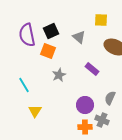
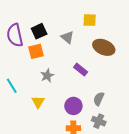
orange square: (48, 51) -> (36, 51), turned -35
yellow triangle: (35, 111) -> (38, 102), moved
gray cross: (102, 120) -> (99, 121), moved

